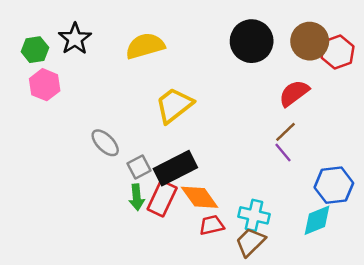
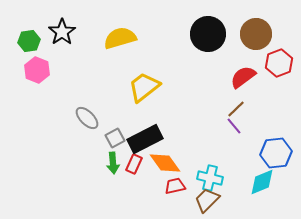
red hexagon: (338, 52) -> (279, 63), moved
red rectangle: (162, 198) -> (134, 164), size x0.7

